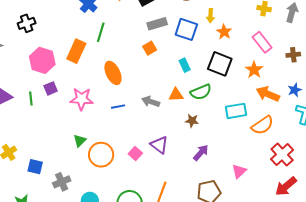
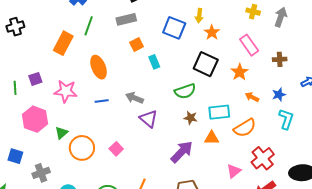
black cross: (27, 23) -> (15, 27), moved
gray rectangle: (157, 24) -> (126, 19), moved
pink hexagon: (42, 60) -> (35, 119), moved
cyan rectangle: (185, 65) -> (154, 62), moved
orange arrow: (268, 94) -> (252, 97), size x0.6
orange triangle: (176, 95) -> (212, 138), moved
brown star: (192, 121) -> (191, 118), moved
purple triangle: (159, 145) -> (149, 119), moved
purple arrow: (201, 153) -> (182, 152), size x1.4
pink triangle: (239, 171) -> (234, 171), moved

